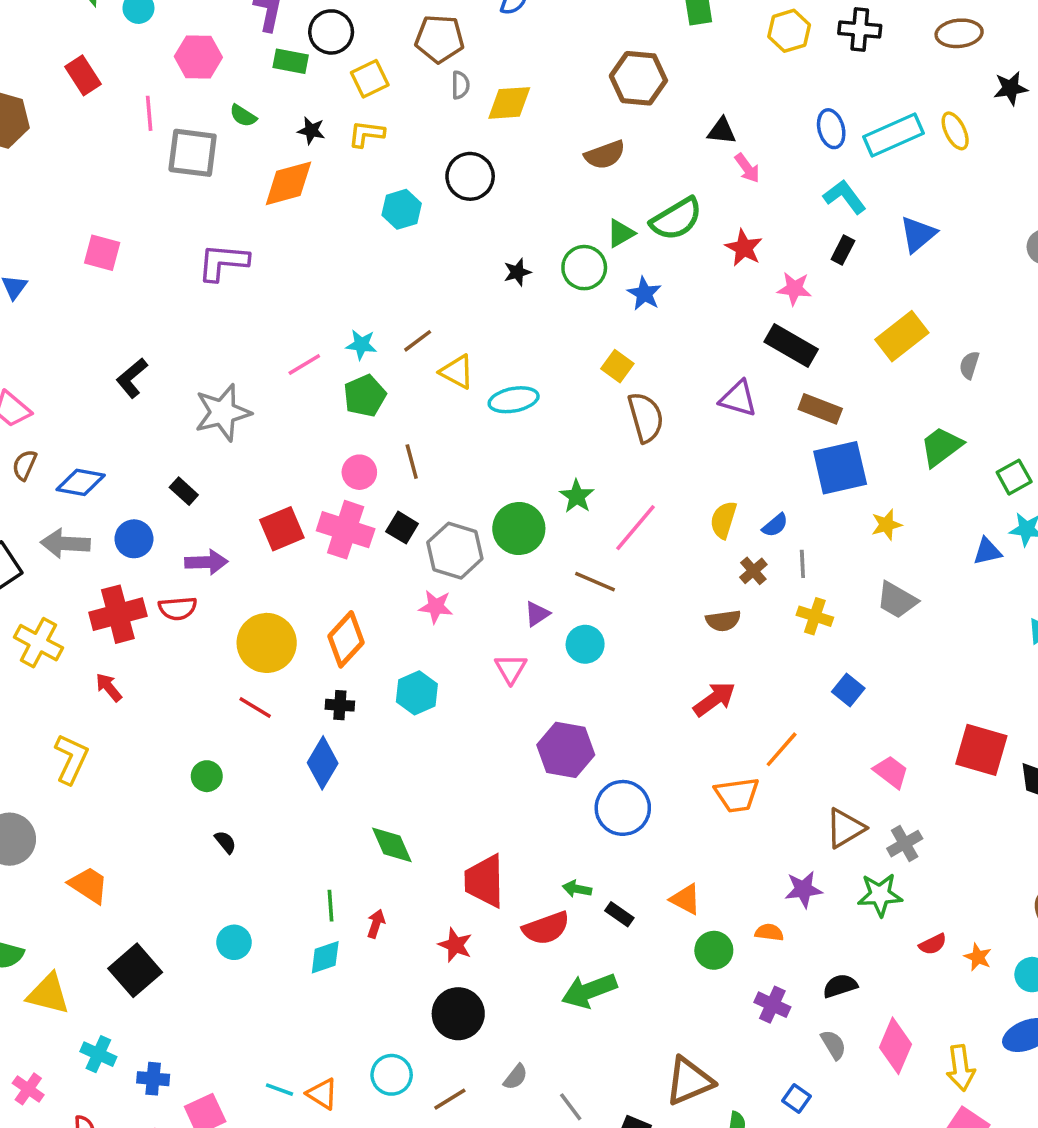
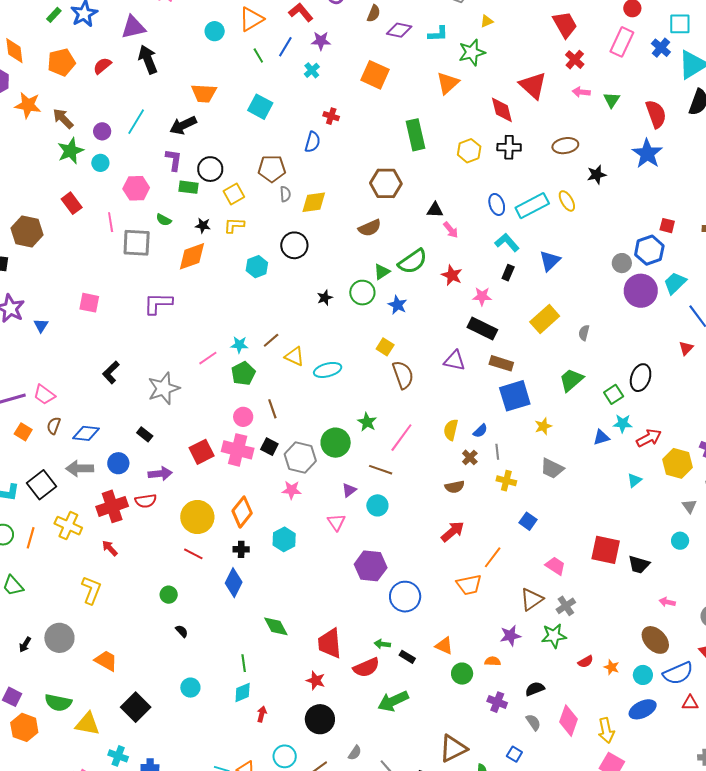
red arrow: (376, 924) -> (262, 714), moved

